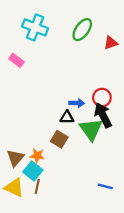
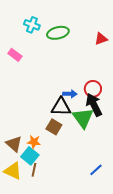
cyan cross: (35, 27) -> (32, 25), size x0.7
green ellipse: (82, 30) -> (58, 33), moved, turned 40
black triangle: (67, 117) -> (61, 107), size x1.5
brown triangle: (15, 158) -> (14, 144), turned -30
blue line: (105, 186) -> (96, 170), turned -56

